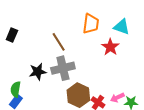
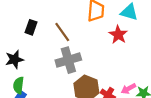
black rectangle: (12, 35) -> (31, 27), moved
black star: (38, 72) -> (14, 59), moved

